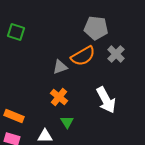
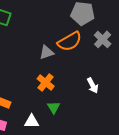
white arrow: (106, 100) -> (93, 85), size x0.6

